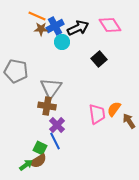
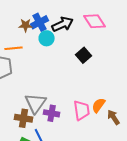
orange line: (37, 16) -> (14, 48), moved, turned -30
gray triangle: (51, 88) -> (36, 103), moved
brown cross: (47, 106) -> (24, 118), moved
purple cross: (57, 125) -> (52, 113), moved, turned -35

